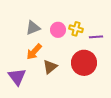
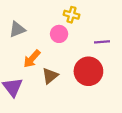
gray triangle: (33, 28) -> (17, 29), moved
yellow cross: (76, 29) -> (71, 15), moved

